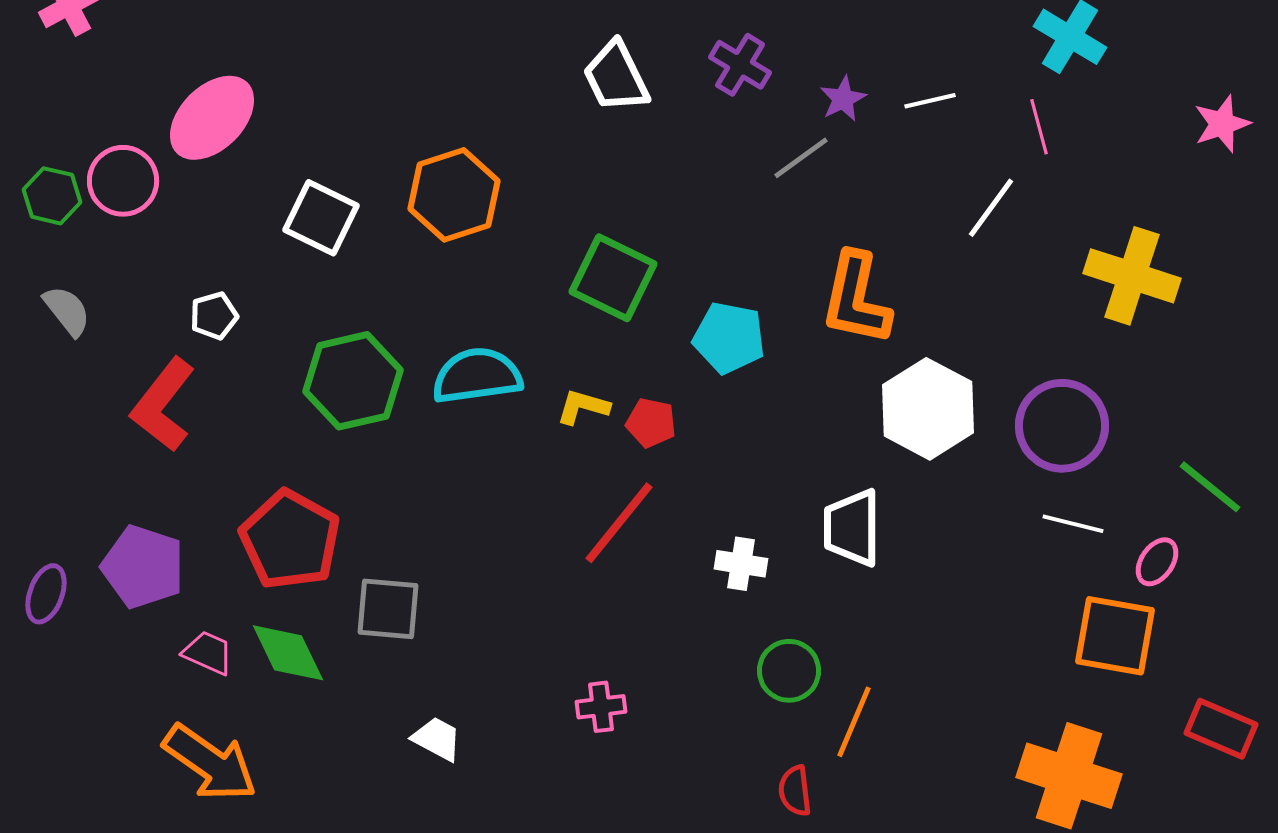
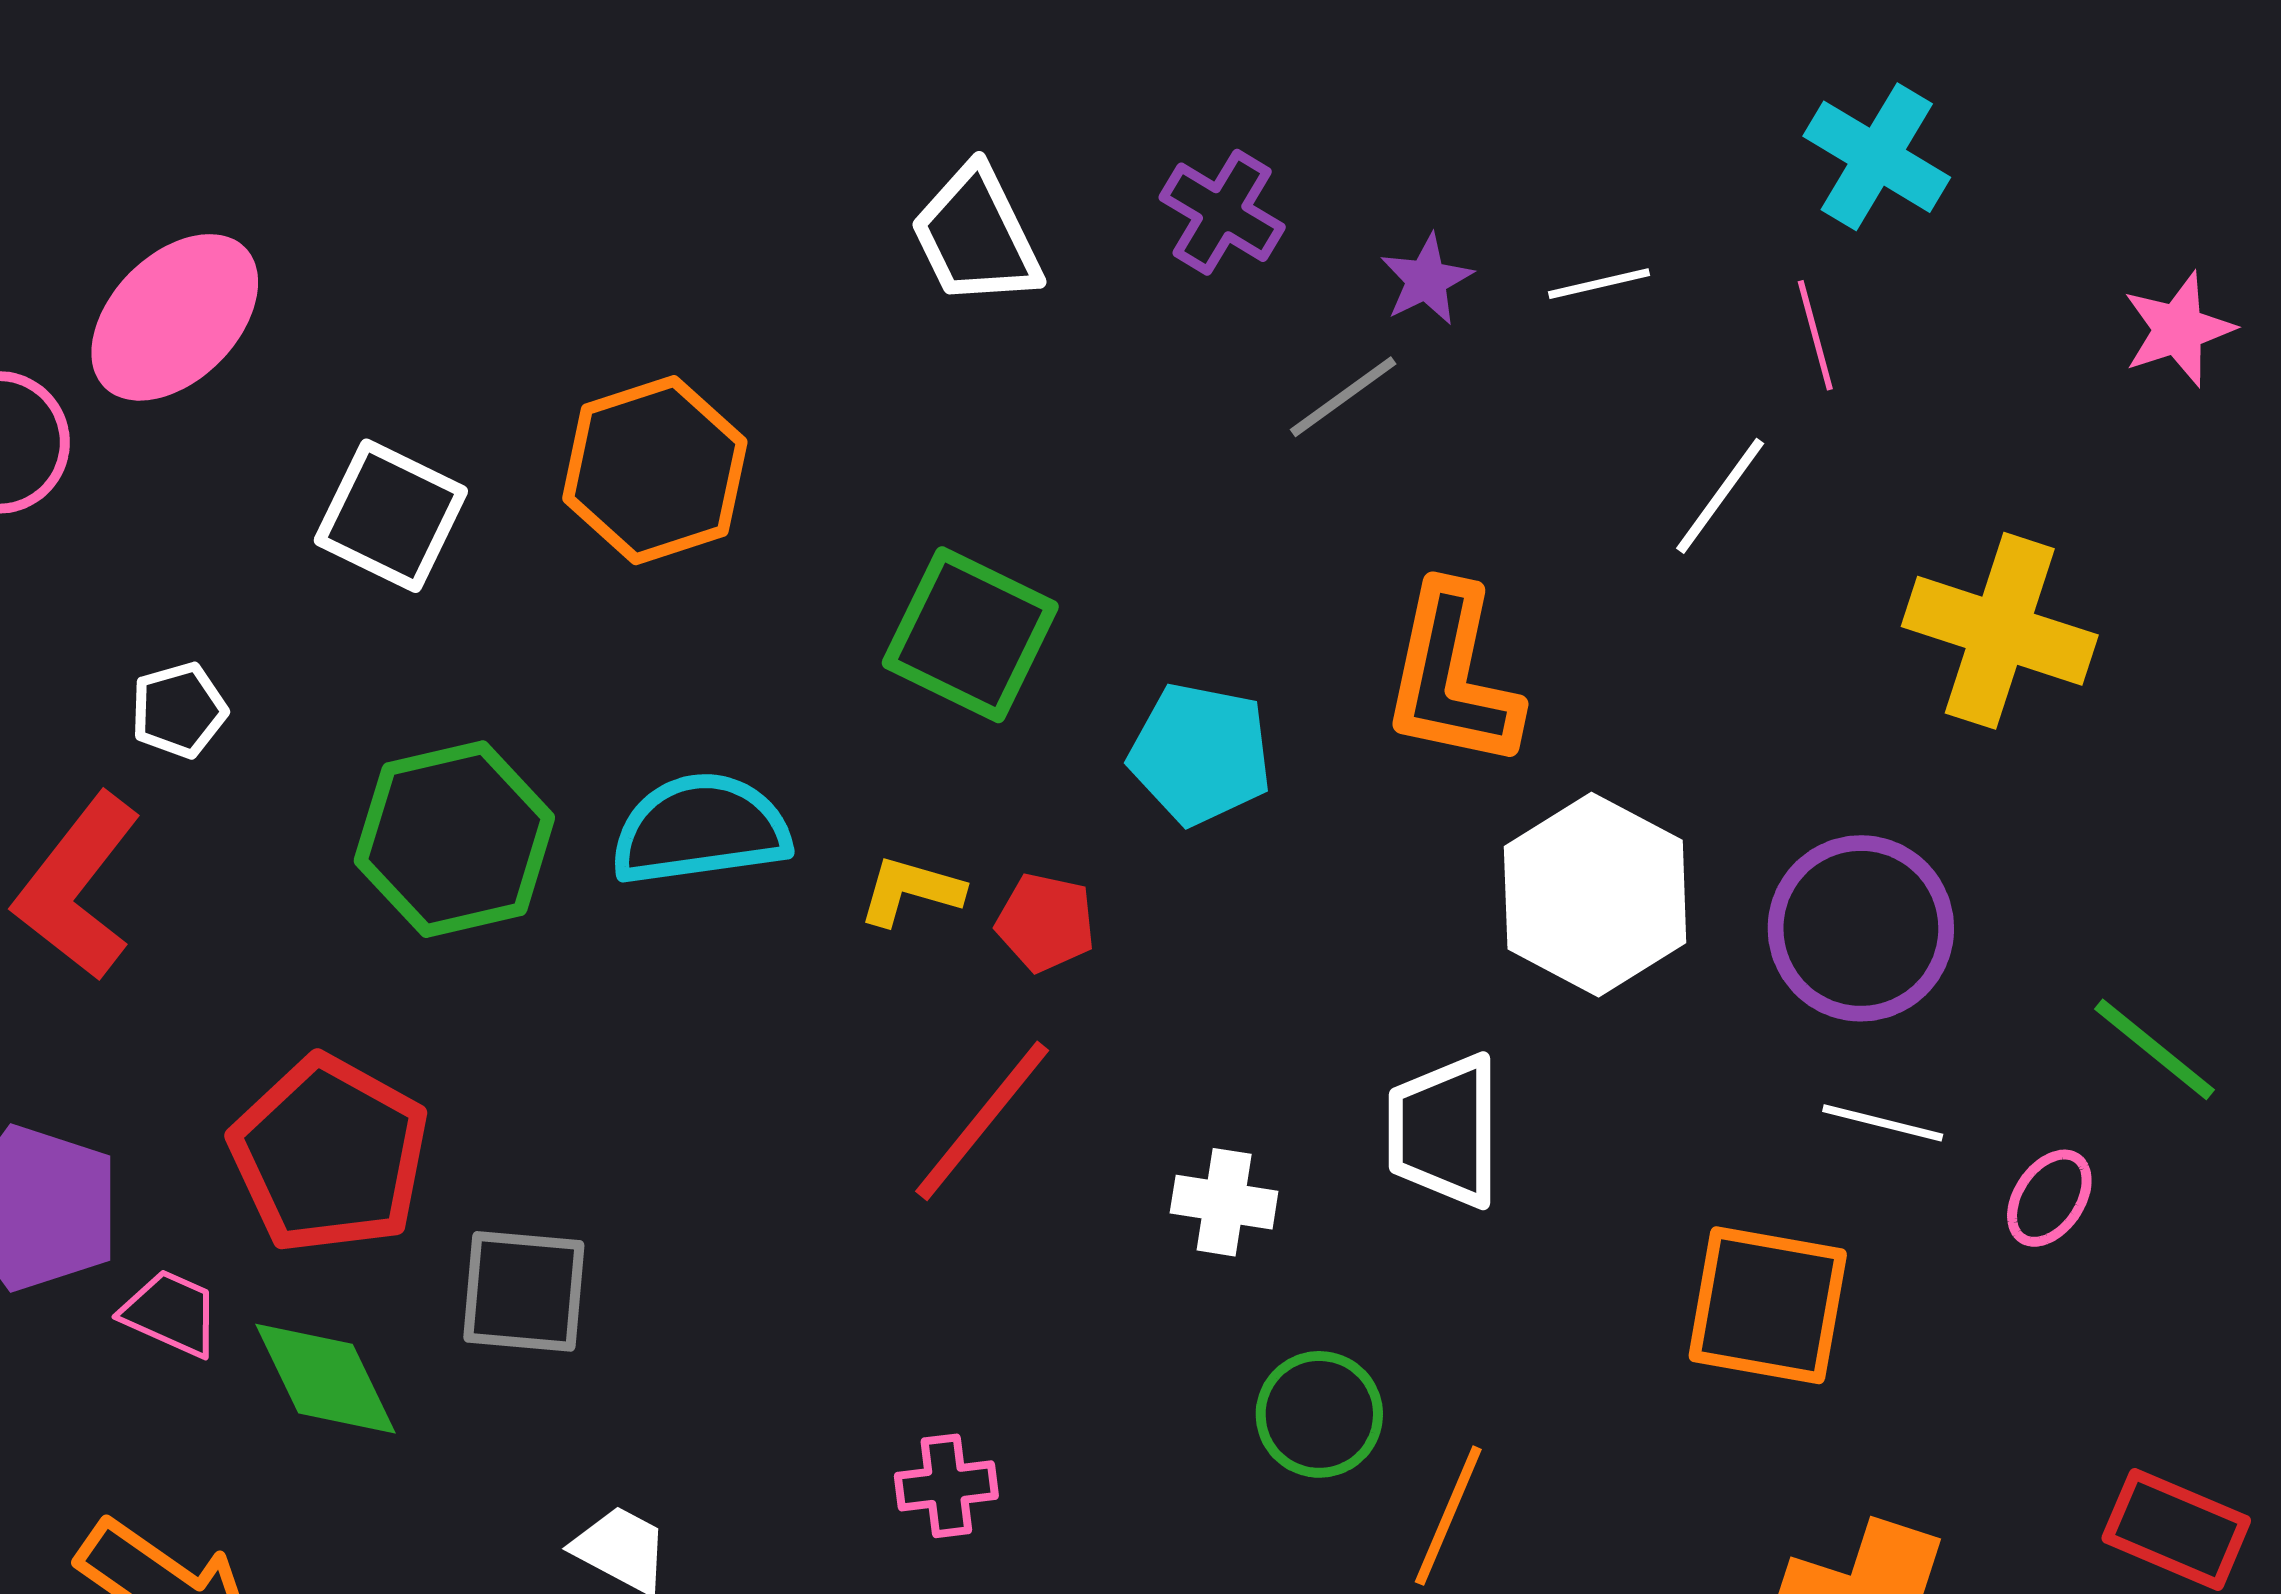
orange square: (1115, 636) -> (1768, 1305), moved
pink trapezoid: (208, 653) -> (171, 1313), moved

